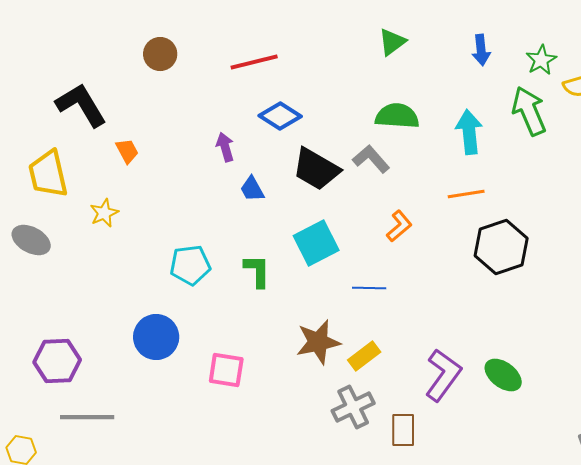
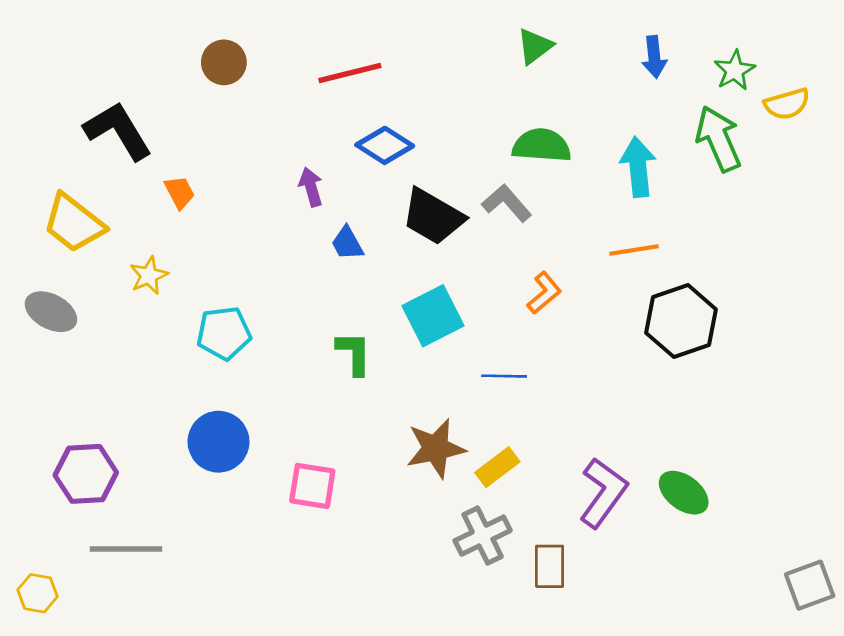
yellow trapezoid: (48, 174) -> (74, 223), turned -39
cyan pentagon: (190, 265) -> (224, 333), moved

